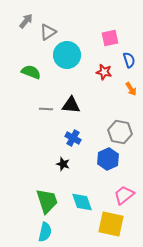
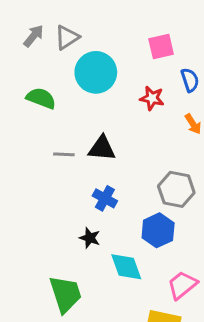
gray arrow: (26, 21) -> (34, 36), moved
cyan diamond: (82, 202) -> (126, 267), moved

